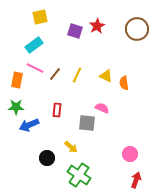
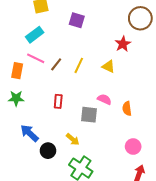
red star: (97, 26) -> (123, 44), moved
orange semicircle: (124, 83) -> (127, 109), moved
blue arrow: (29, 125) -> (30, 133), moved, turned 66

